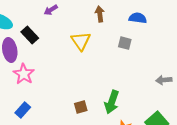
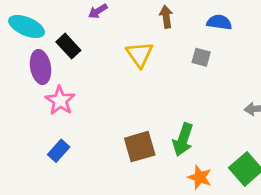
brown square: (81, 107) -> (140, 147), size x1.6

